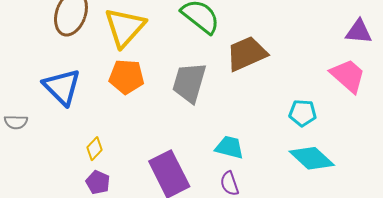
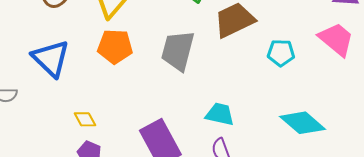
cyan pentagon: (303, 113) -> (281, 53), moved
yellow diamond: (94, 149) -> (85, 119), turned -70

